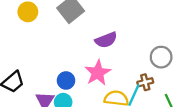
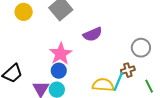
pink star: (98, 73) -> (61, 54), moved

